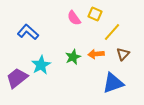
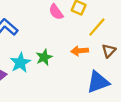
green star: (73, 57) -> (44, 57), moved

